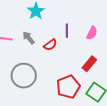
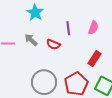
red semicircle: (50, 45) -> (53, 44), turned 64
gray circle: (24, 76) -> (44, 82), moved

